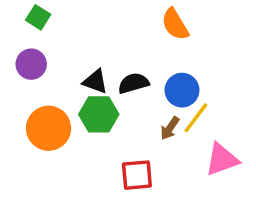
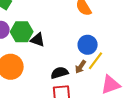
black semicircle: (133, 83) -> (60, 73), moved
green hexagon: (99, 114) -> (22, 32), moved

